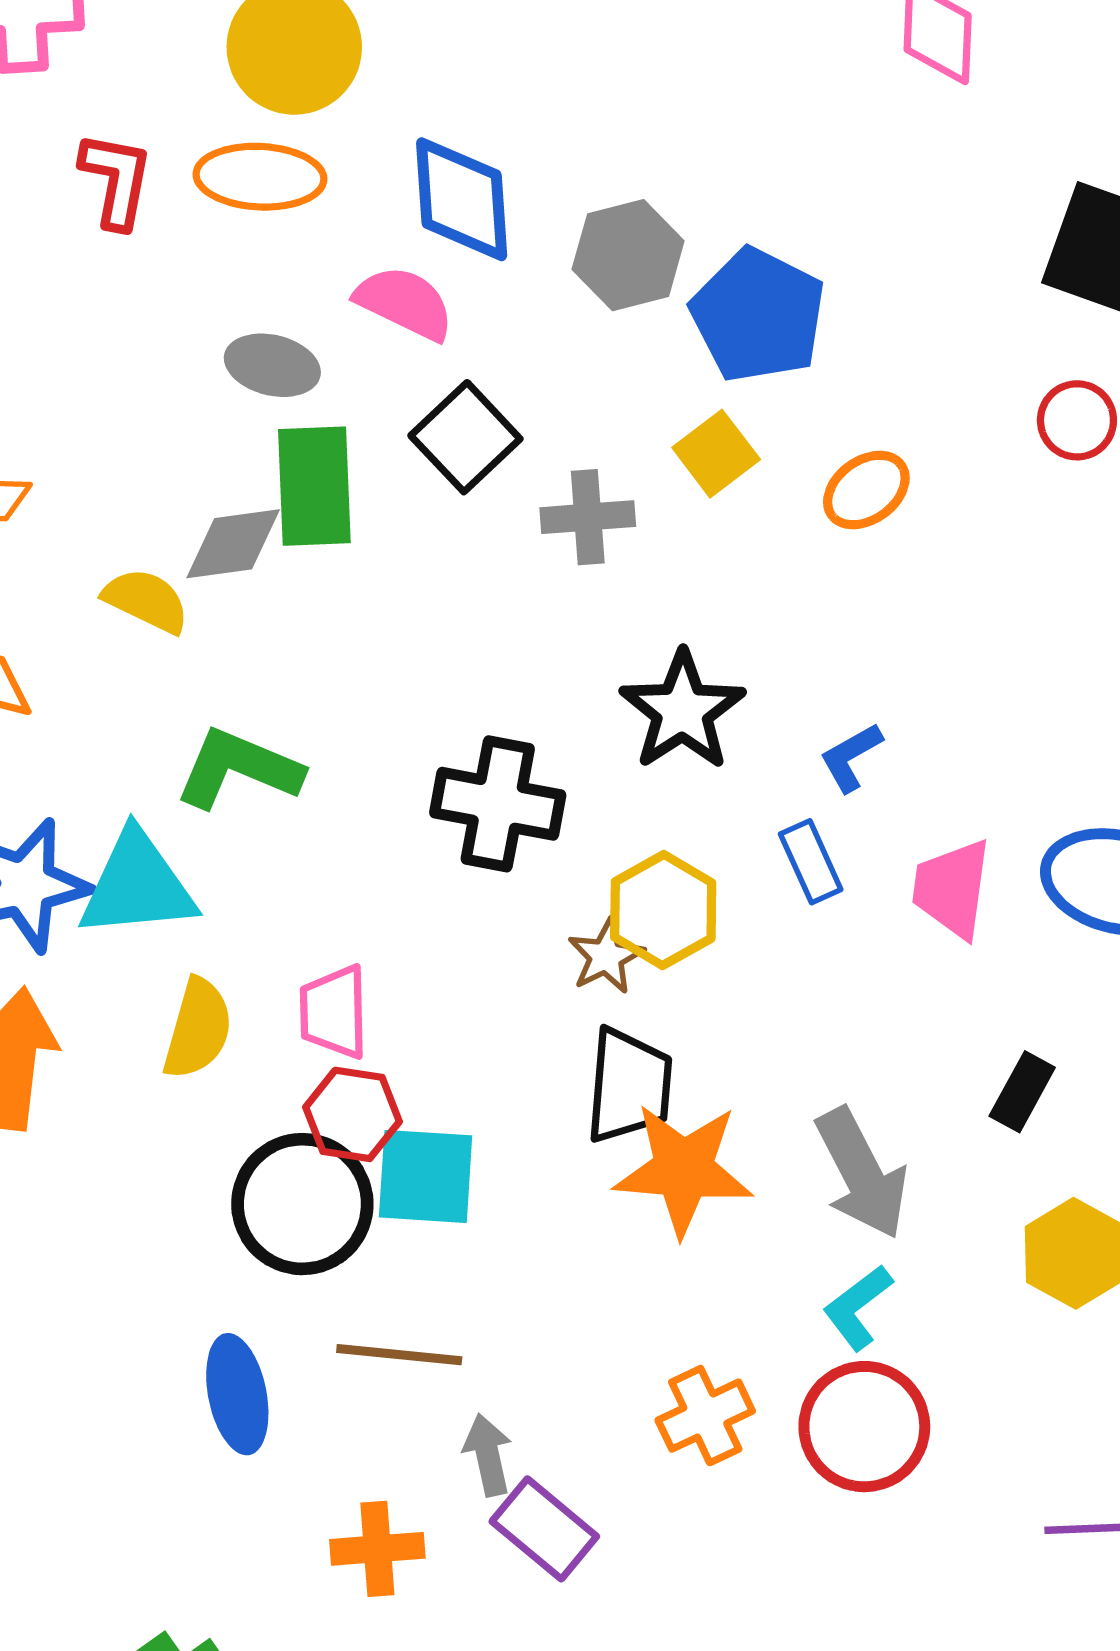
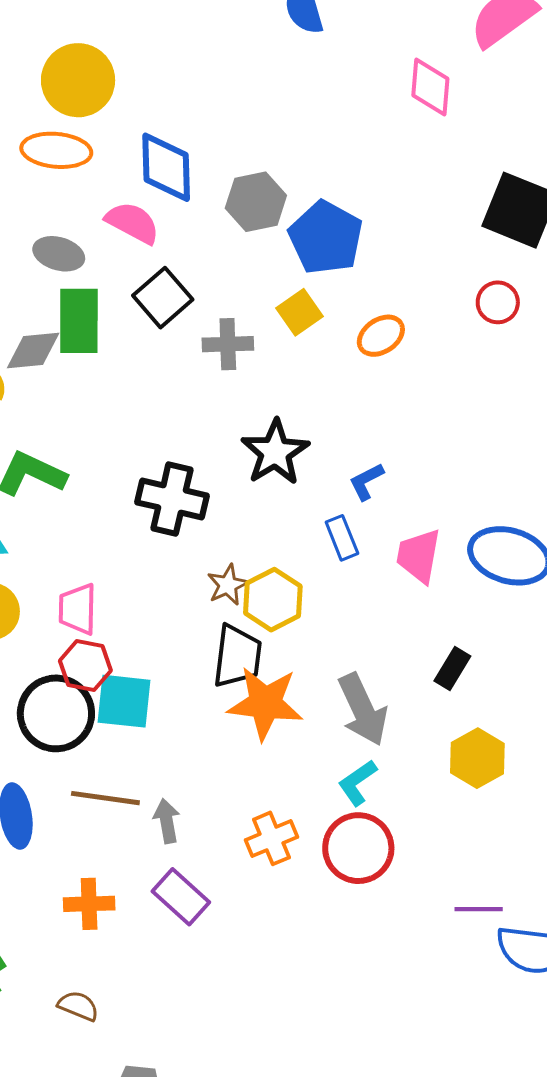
yellow hexagon: (663, 910) -> (273, 600), moved
gray arrow: (488, 1455) -> (167, 821), moved

